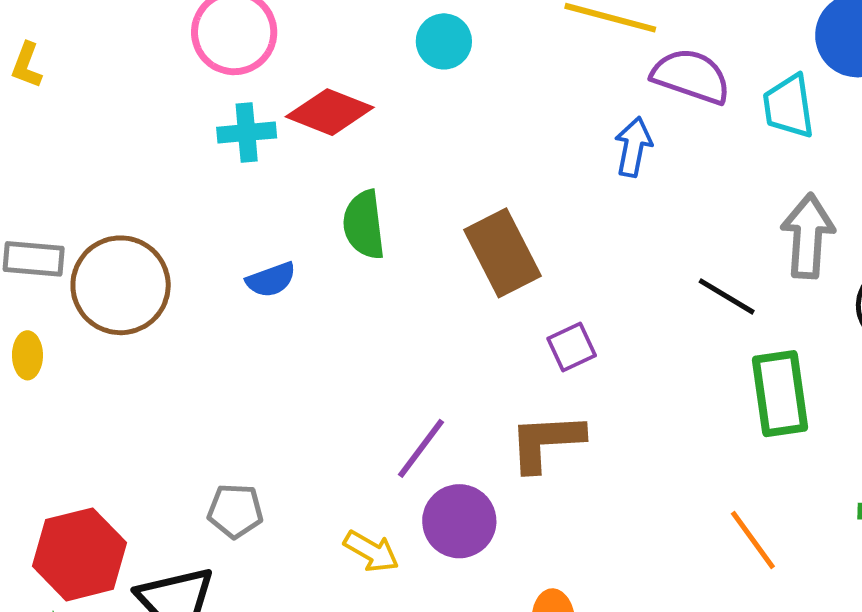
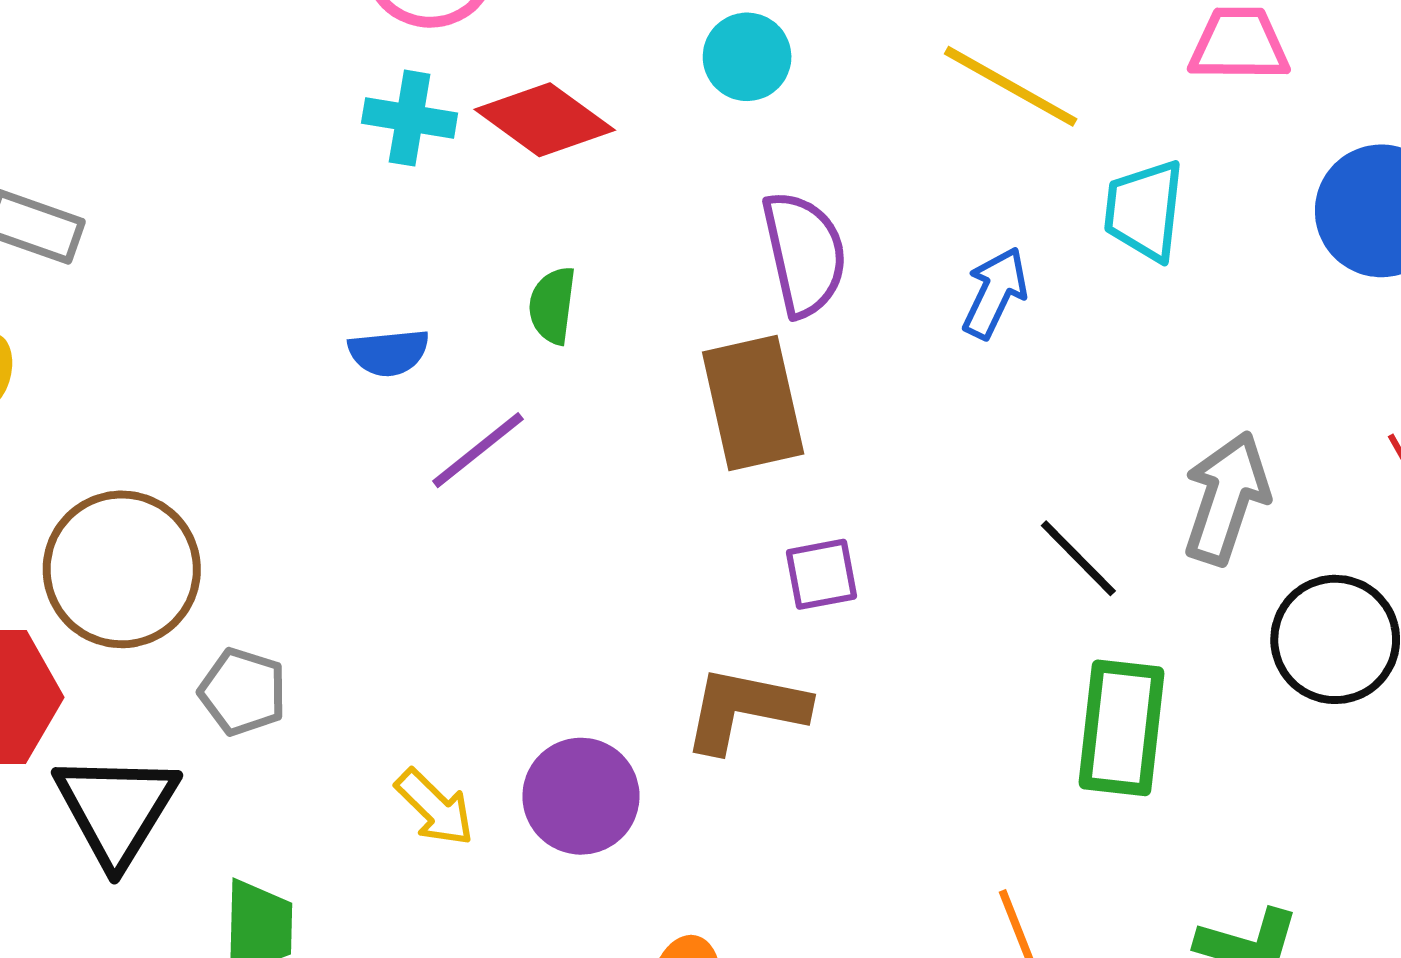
purple semicircle: (691, 76) -> (804, 254), moved, turned 44
cyan trapezoid: (789, 106) -> (1144, 210), moved
green semicircle: (364, 225) -> (552, 305), size x0.7
brown circle: (121, 285) -> (122, 569), moved
purple line: (421, 448) -> (478, 450), moved

